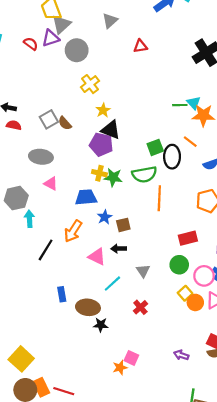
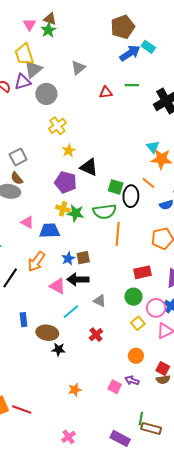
green line: (180, 105) -> (132, 85), moved
brown semicircle: (65, 123) -> (17, 178), moved
black triangle: (111, 130) -> (89, 167), moved
green square: (155, 147) -> (116, 187), turned 35
pink triangle: (51, 183) -> (27, 222), moved
blue star: (105, 217) -> (68, 258), moved
black arrow: (119, 249) -> (78, 279), size x1.5
gray triangle: (143, 271) -> (100, 301), turned -32
orange circle: (195, 302) -> (136, 356), moved
pink square: (131, 358) -> (115, 387), moved

